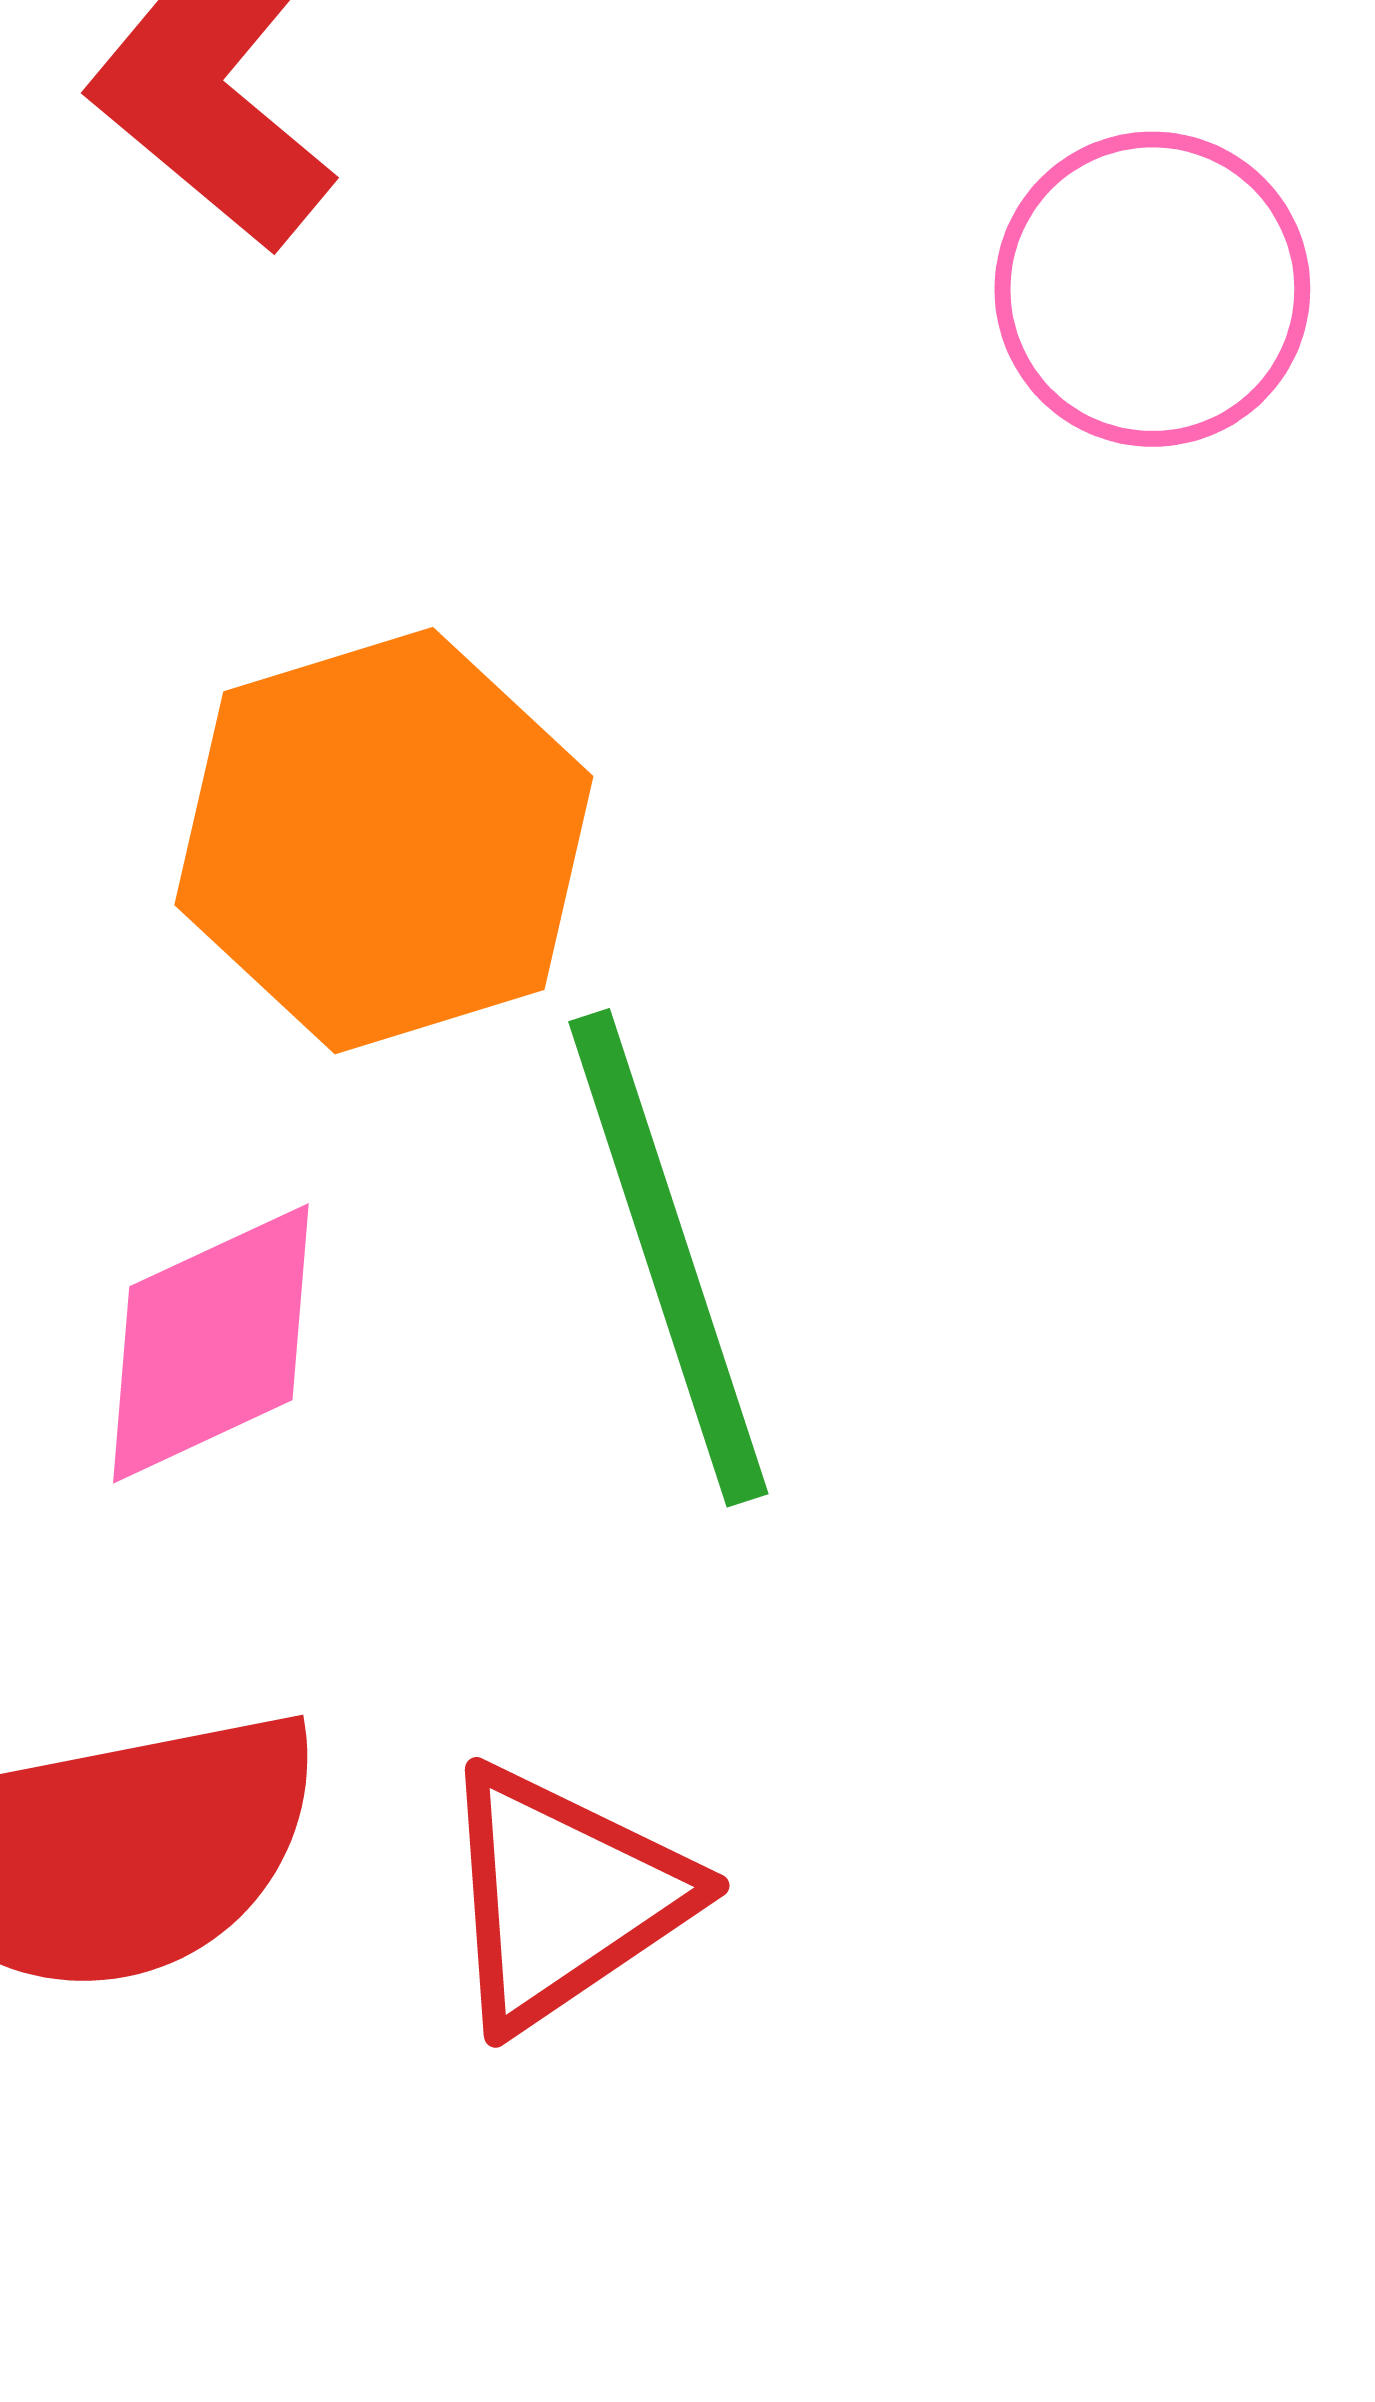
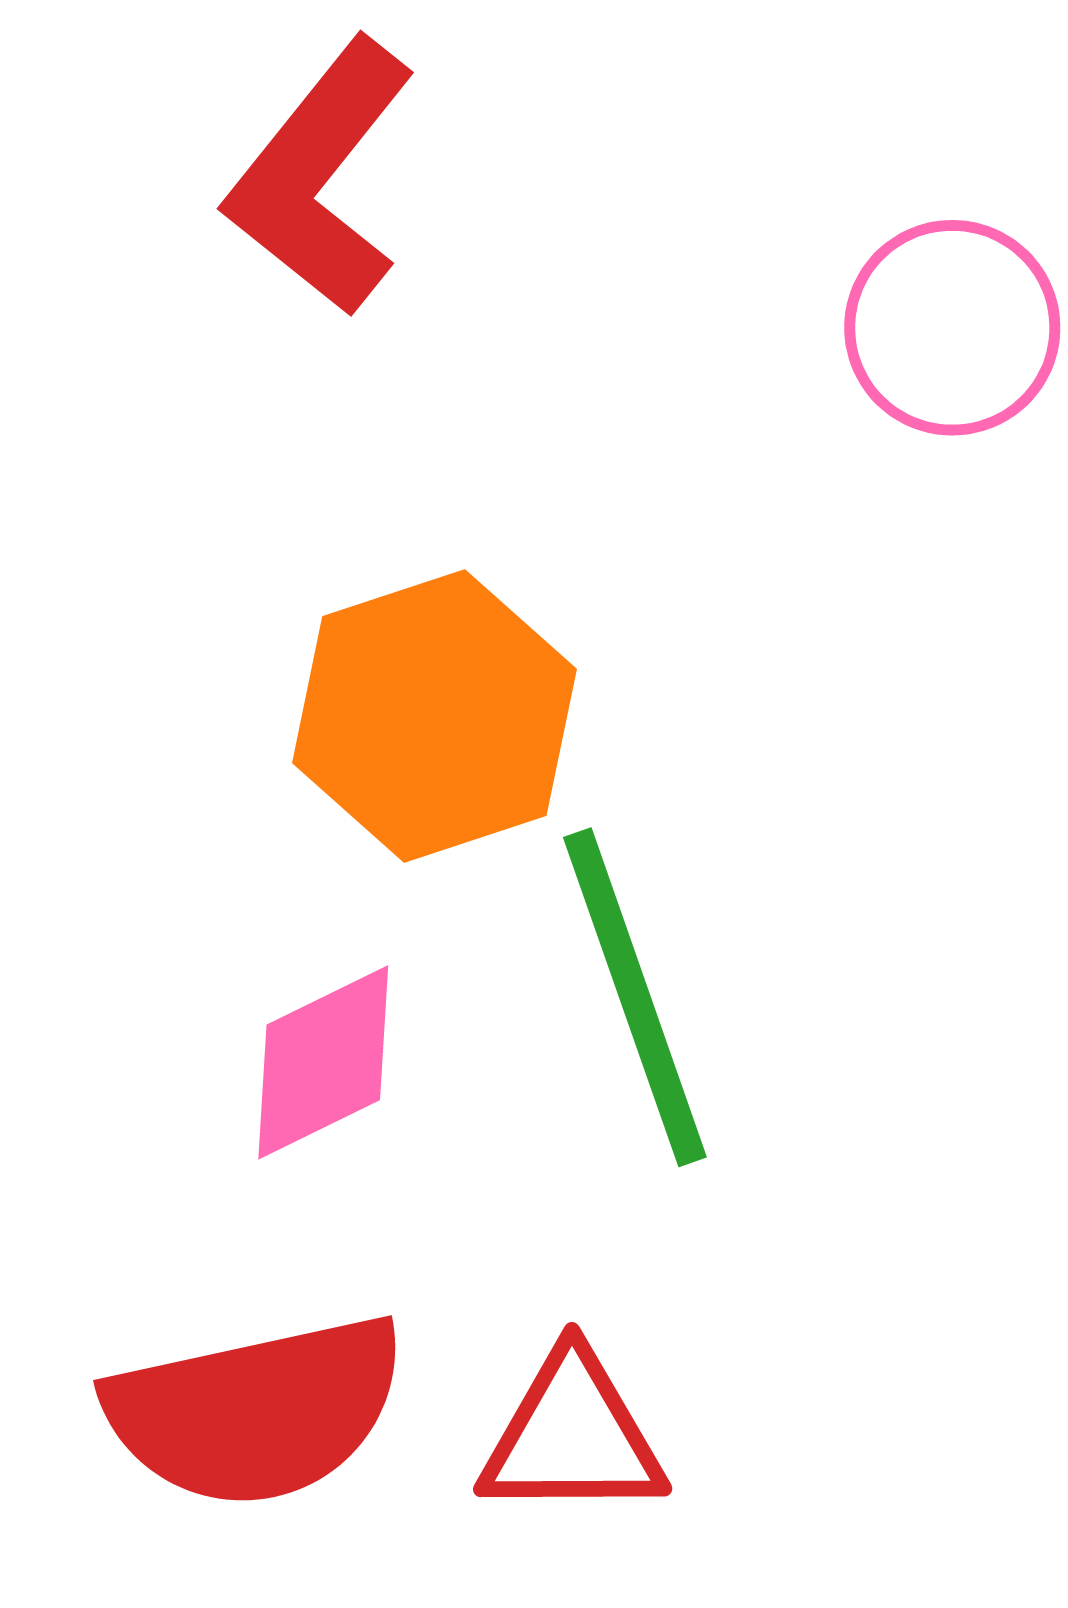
red triangle: (563, 1897) -> (572, 1436), turned 35

